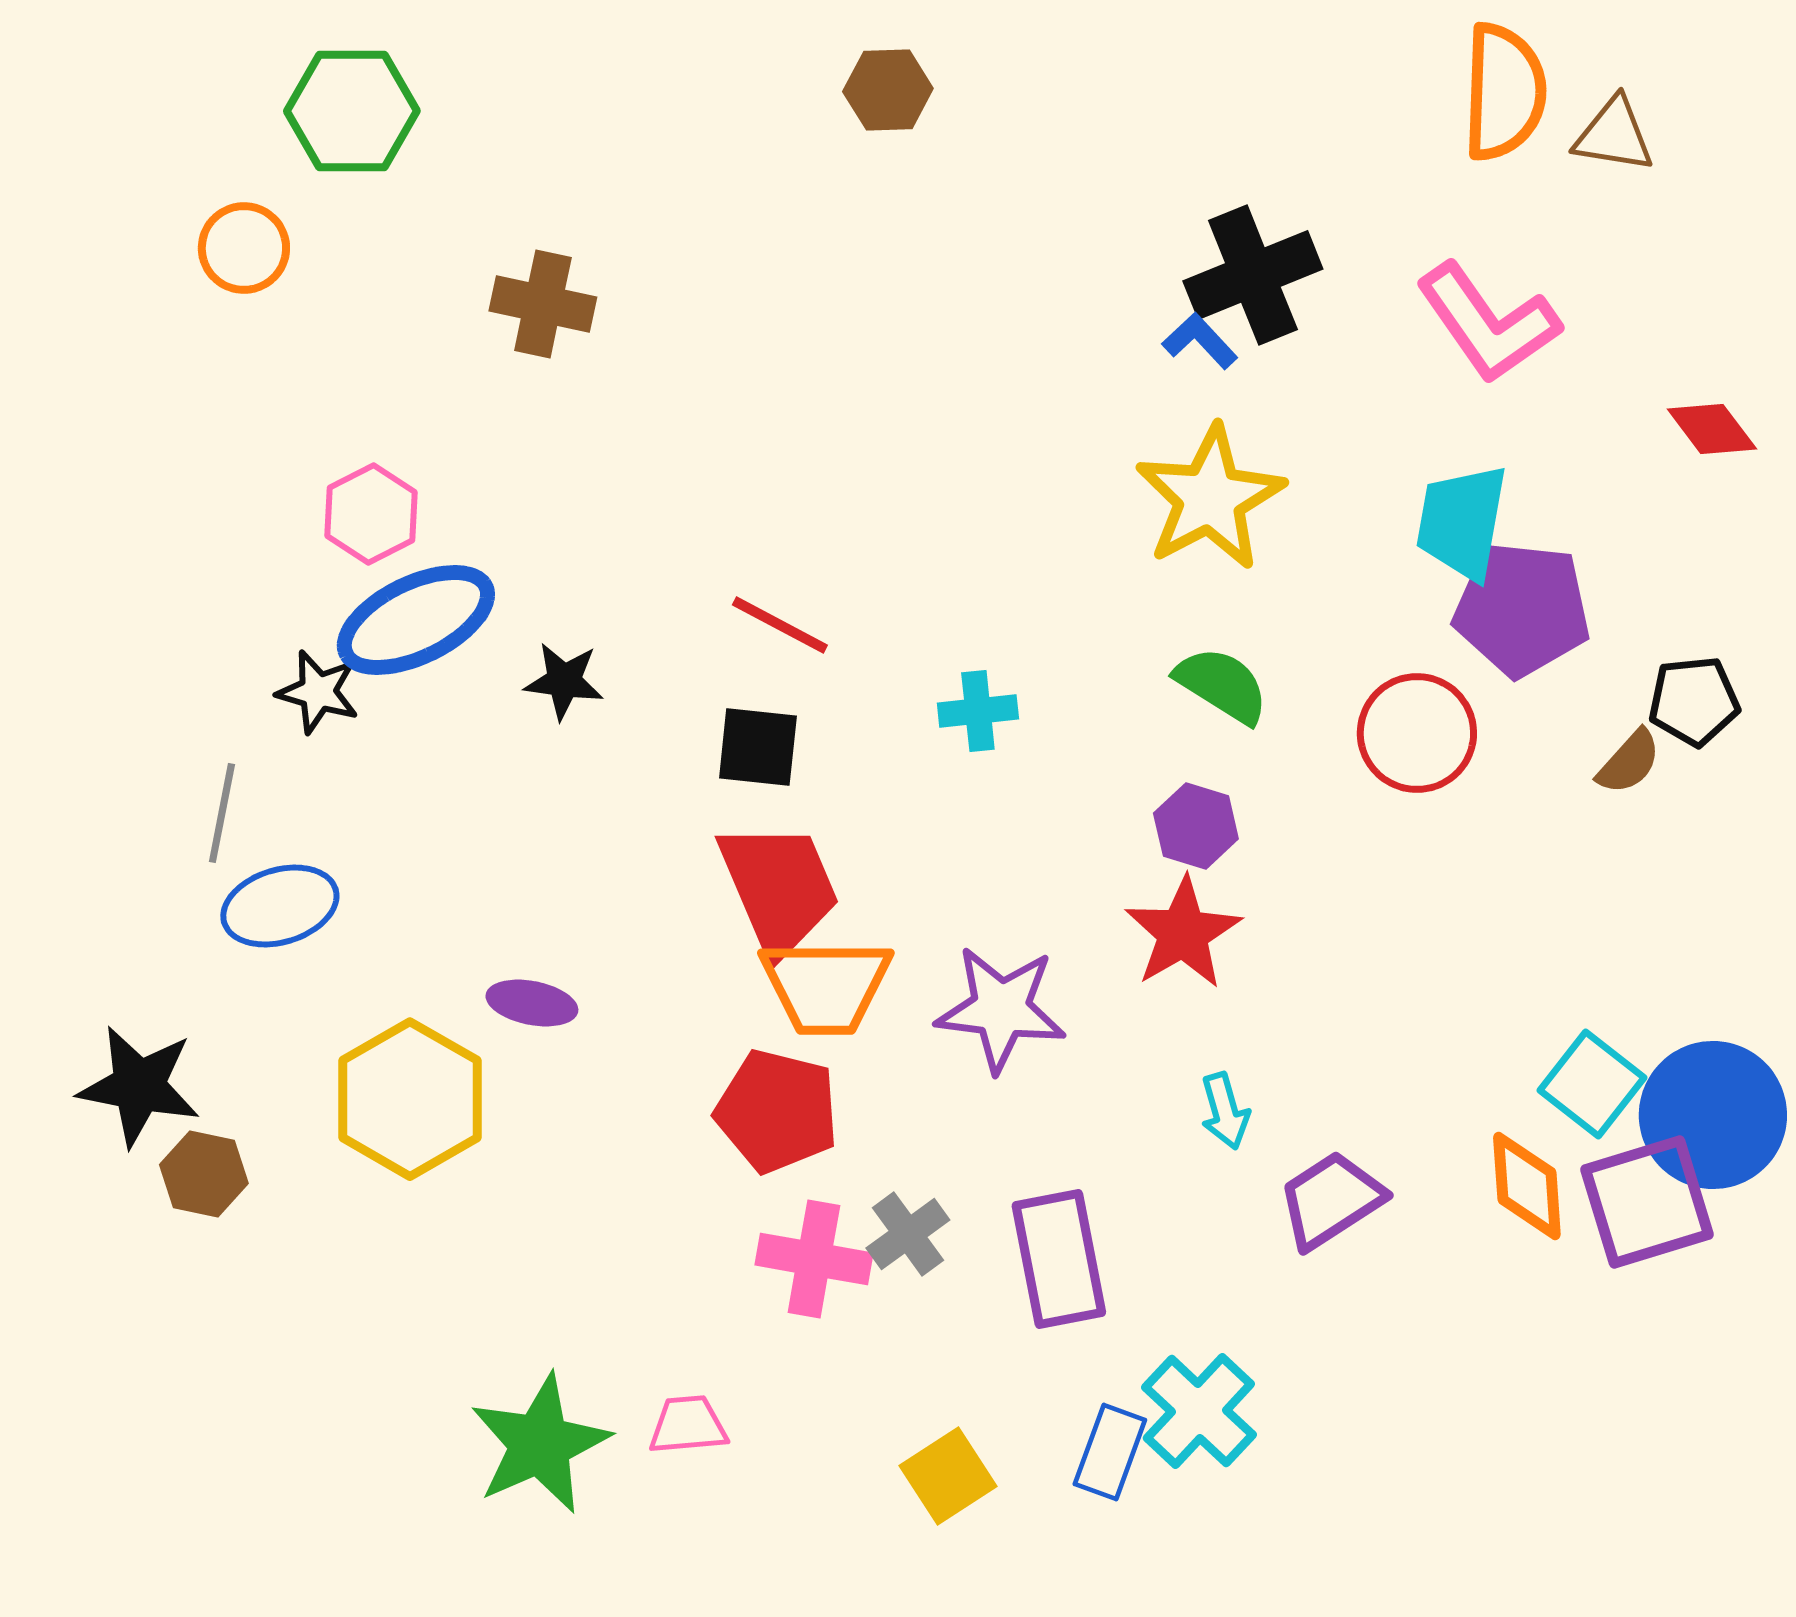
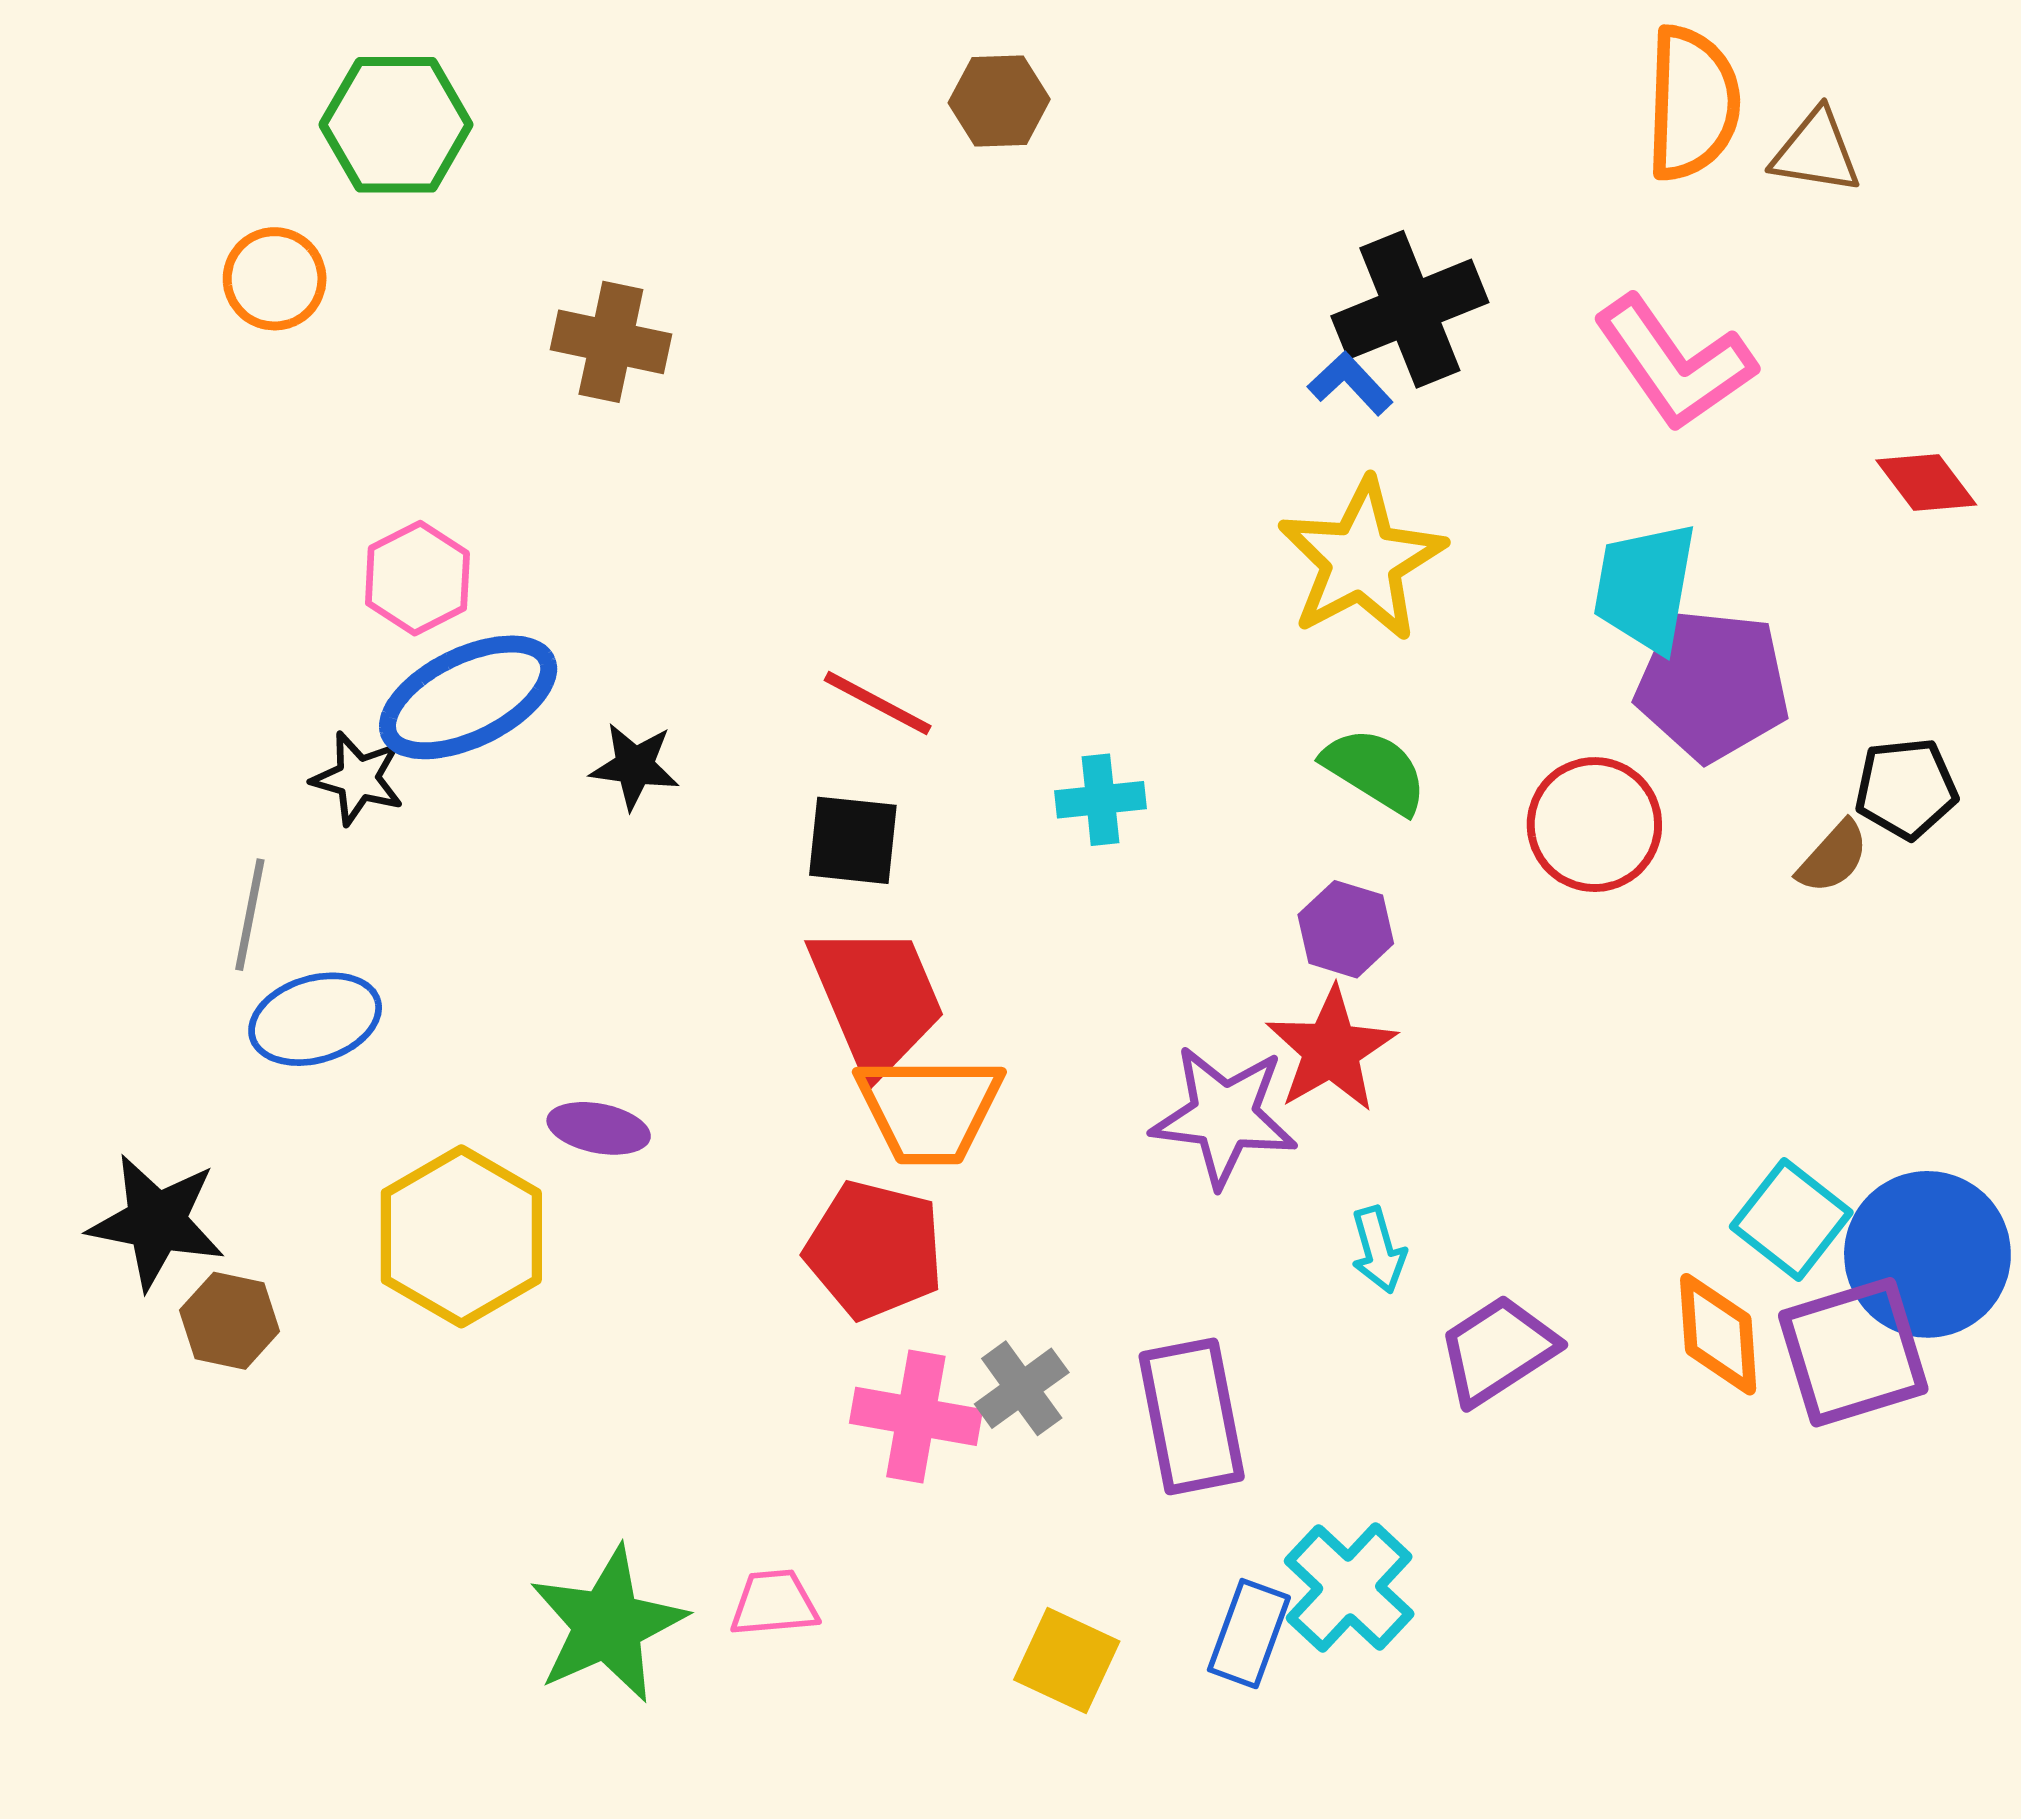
purple star: (1001, 1009) -> (1224, 1116), moved
yellow square: (948, 1476) -> (1067, 1661), turned -32

